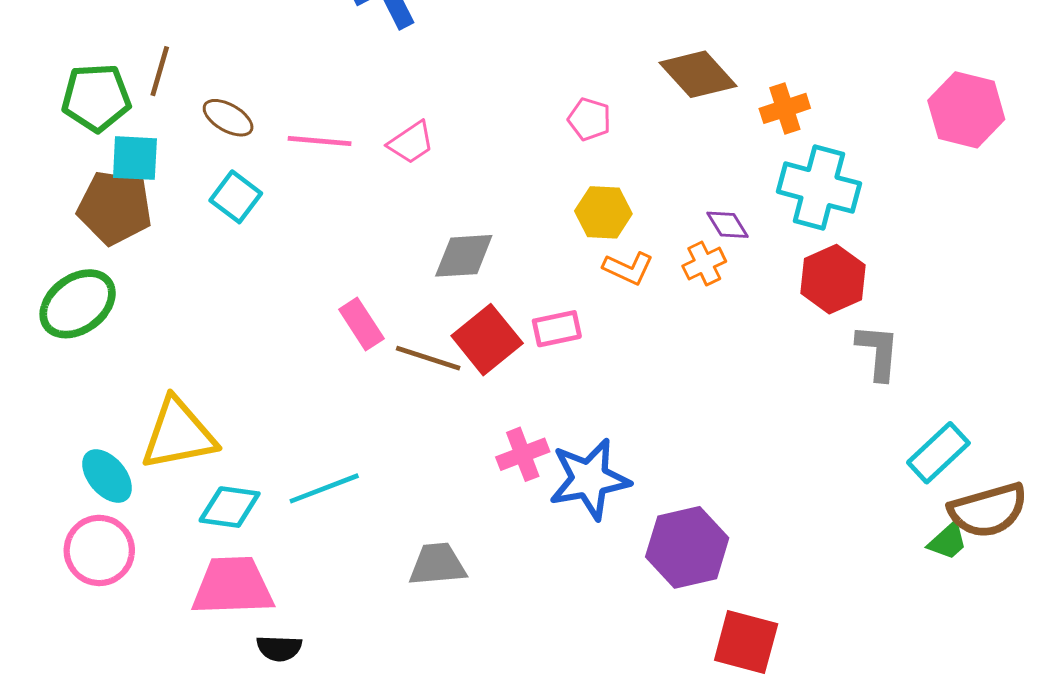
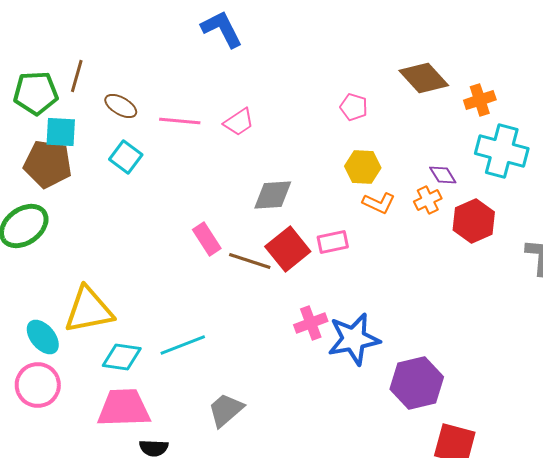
red hexagon: (833, 279) -> (474, 221), moved
gray trapezoid: (437, 564) -> (226, 410), moved, turned -36

